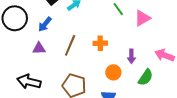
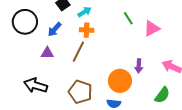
orange cross: (100, 43) -> (87, 30), moved
orange circle: (113, 72) -> (120, 81), size x1.5
green semicircle: (146, 77) -> (162, 95), moved

